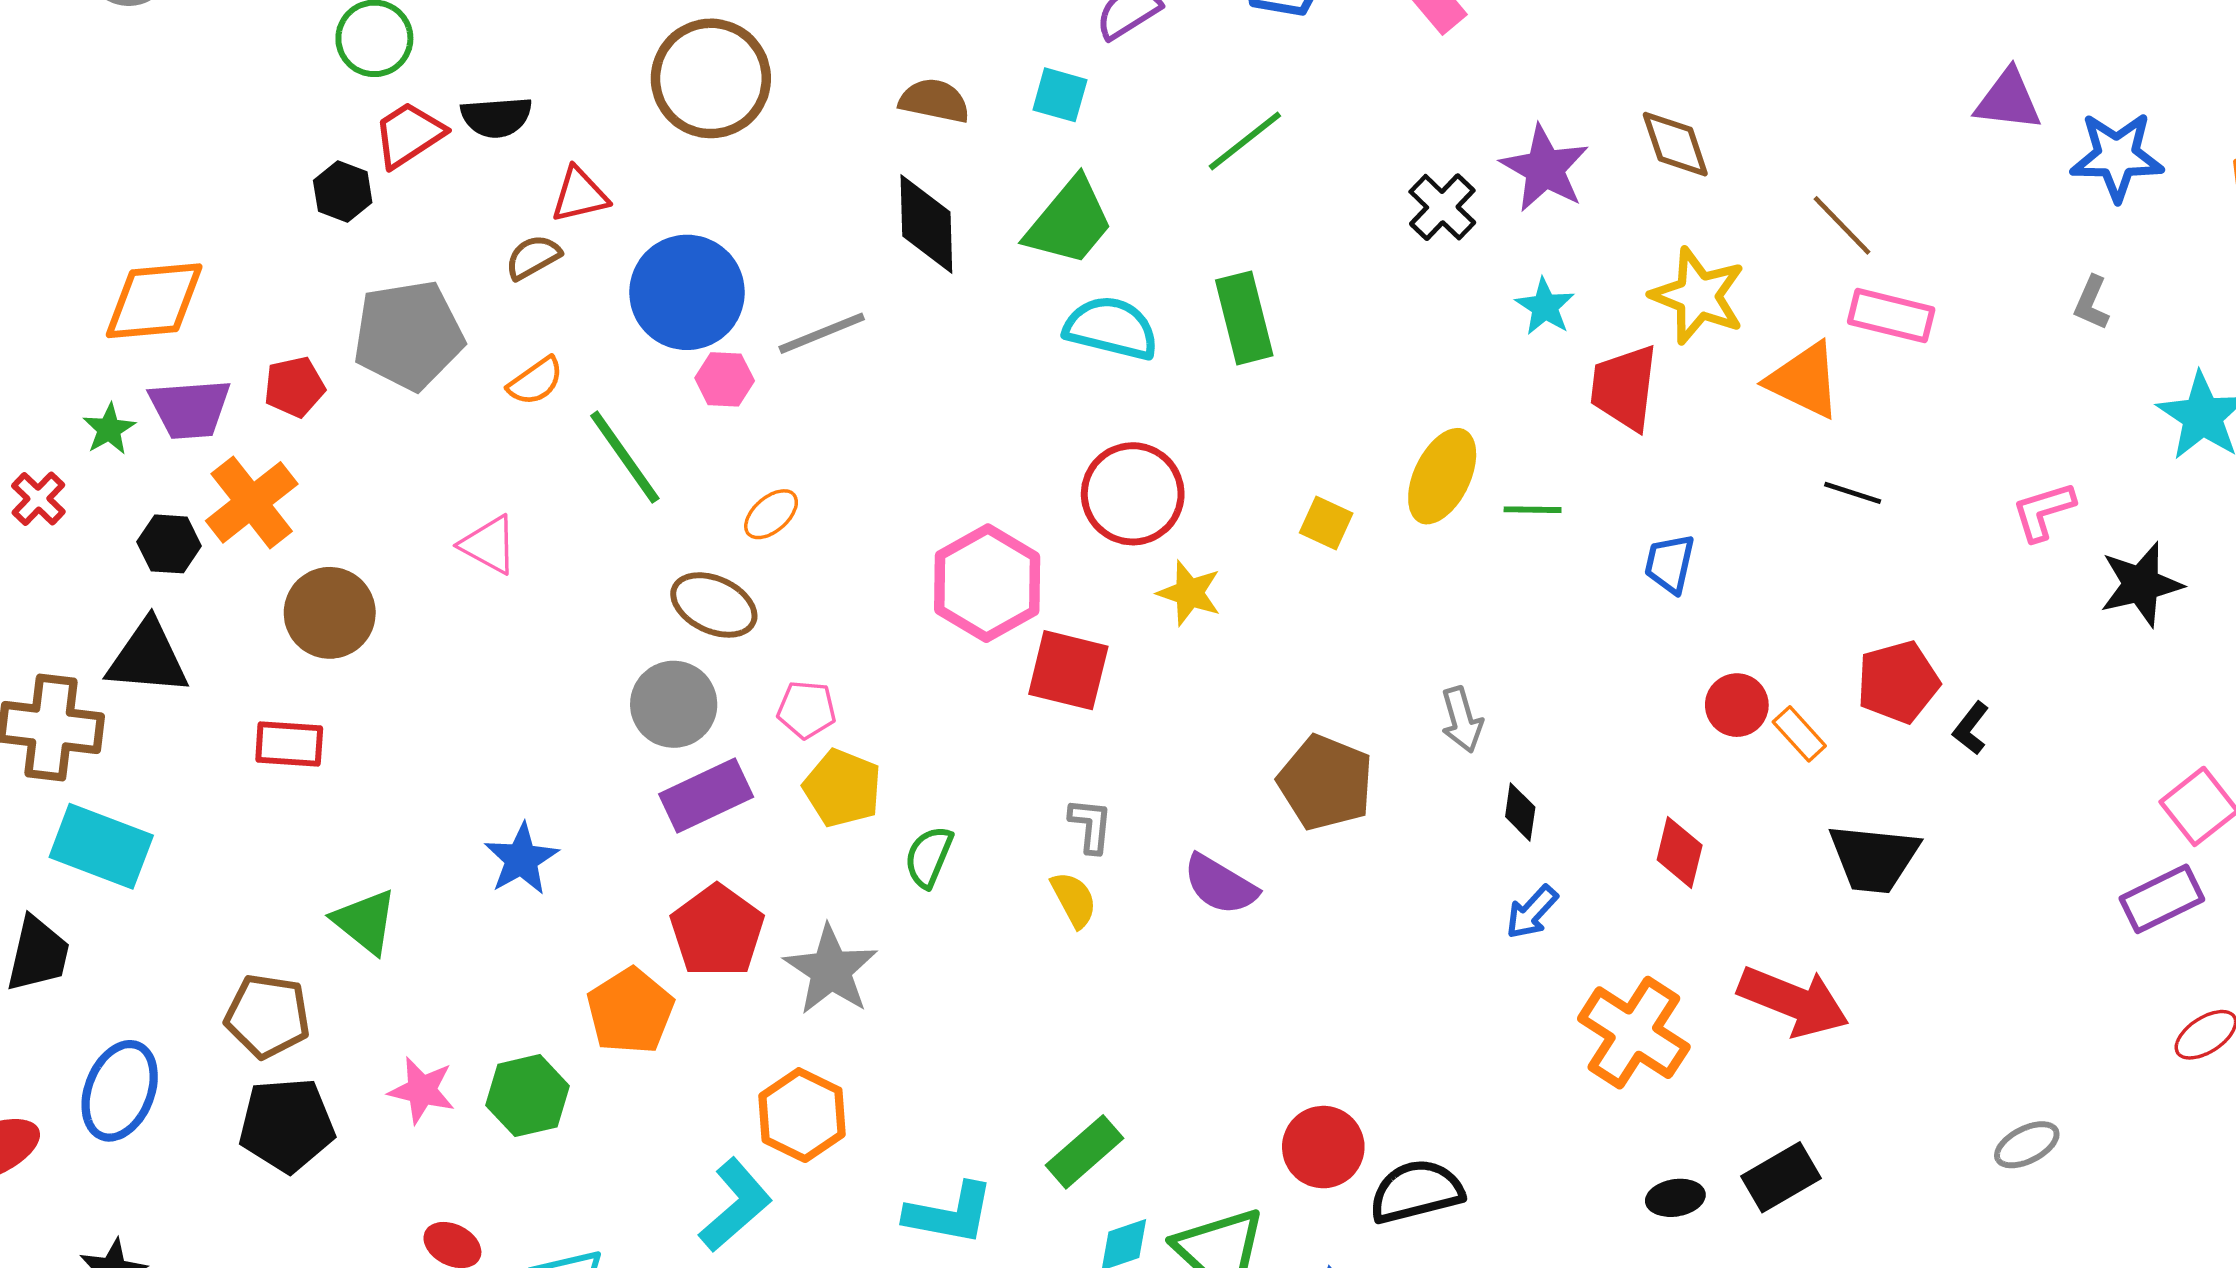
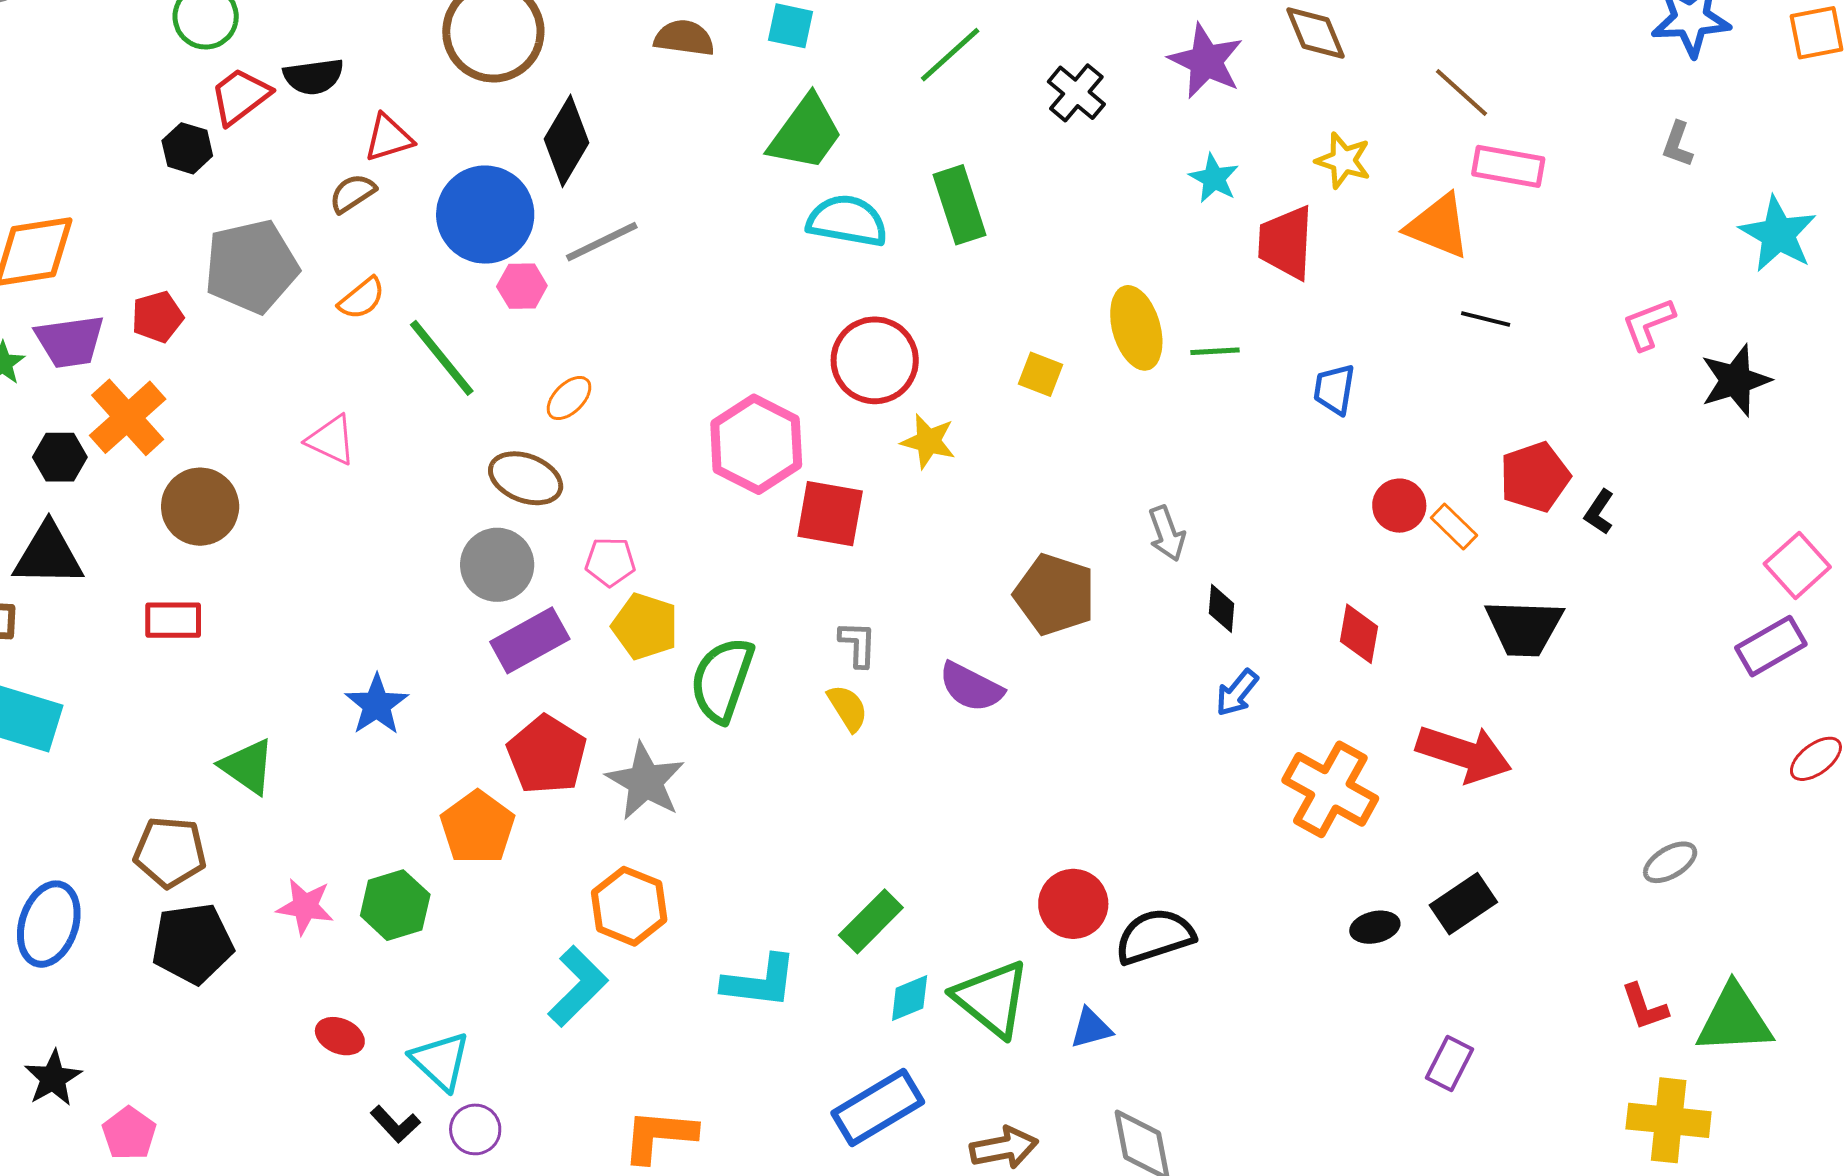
black cross: (1442, 207) -> (1076, 93), moved
black diamond: (926, 224) -> (566, 141), moved, turned 36
yellow star: (1698, 296) -> (1343, 160), size x0.7
yellow ellipse: (1442, 476) -> (1136, 328), turned -38
green semicircle: (929, 857) -> (722, 680), size x1.6

